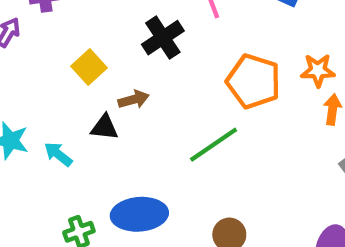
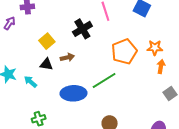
orange pentagon: (254, 81) -> (124, 51), turned 30
black triangle: (104, 127) -> (46, 64), moved
blue ellipse: (139, 214) -> (73, 93), moved

